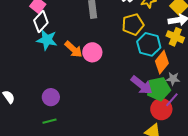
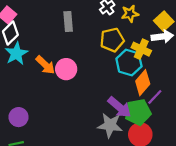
yellow cross: (175, 37) -> (141, 49), moved
cyan star: (47, 40) -> (16, 54), turned 30
gray star: (173, 79) -> (110, 125), moved, size x1.6
purple line: (172, 100) -> (155, 97), moved

